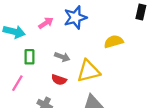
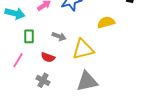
red semicircle: (59, 80) -> (48, 57), moved

